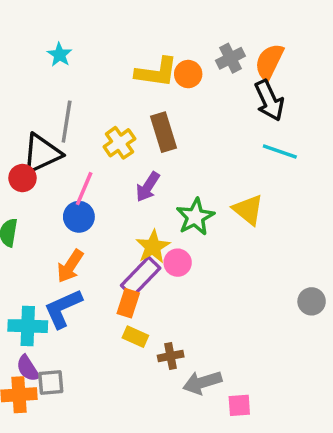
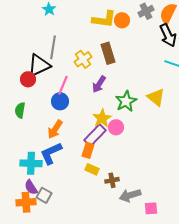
gray square: (51, 382) -> (44, 195), turned 35

